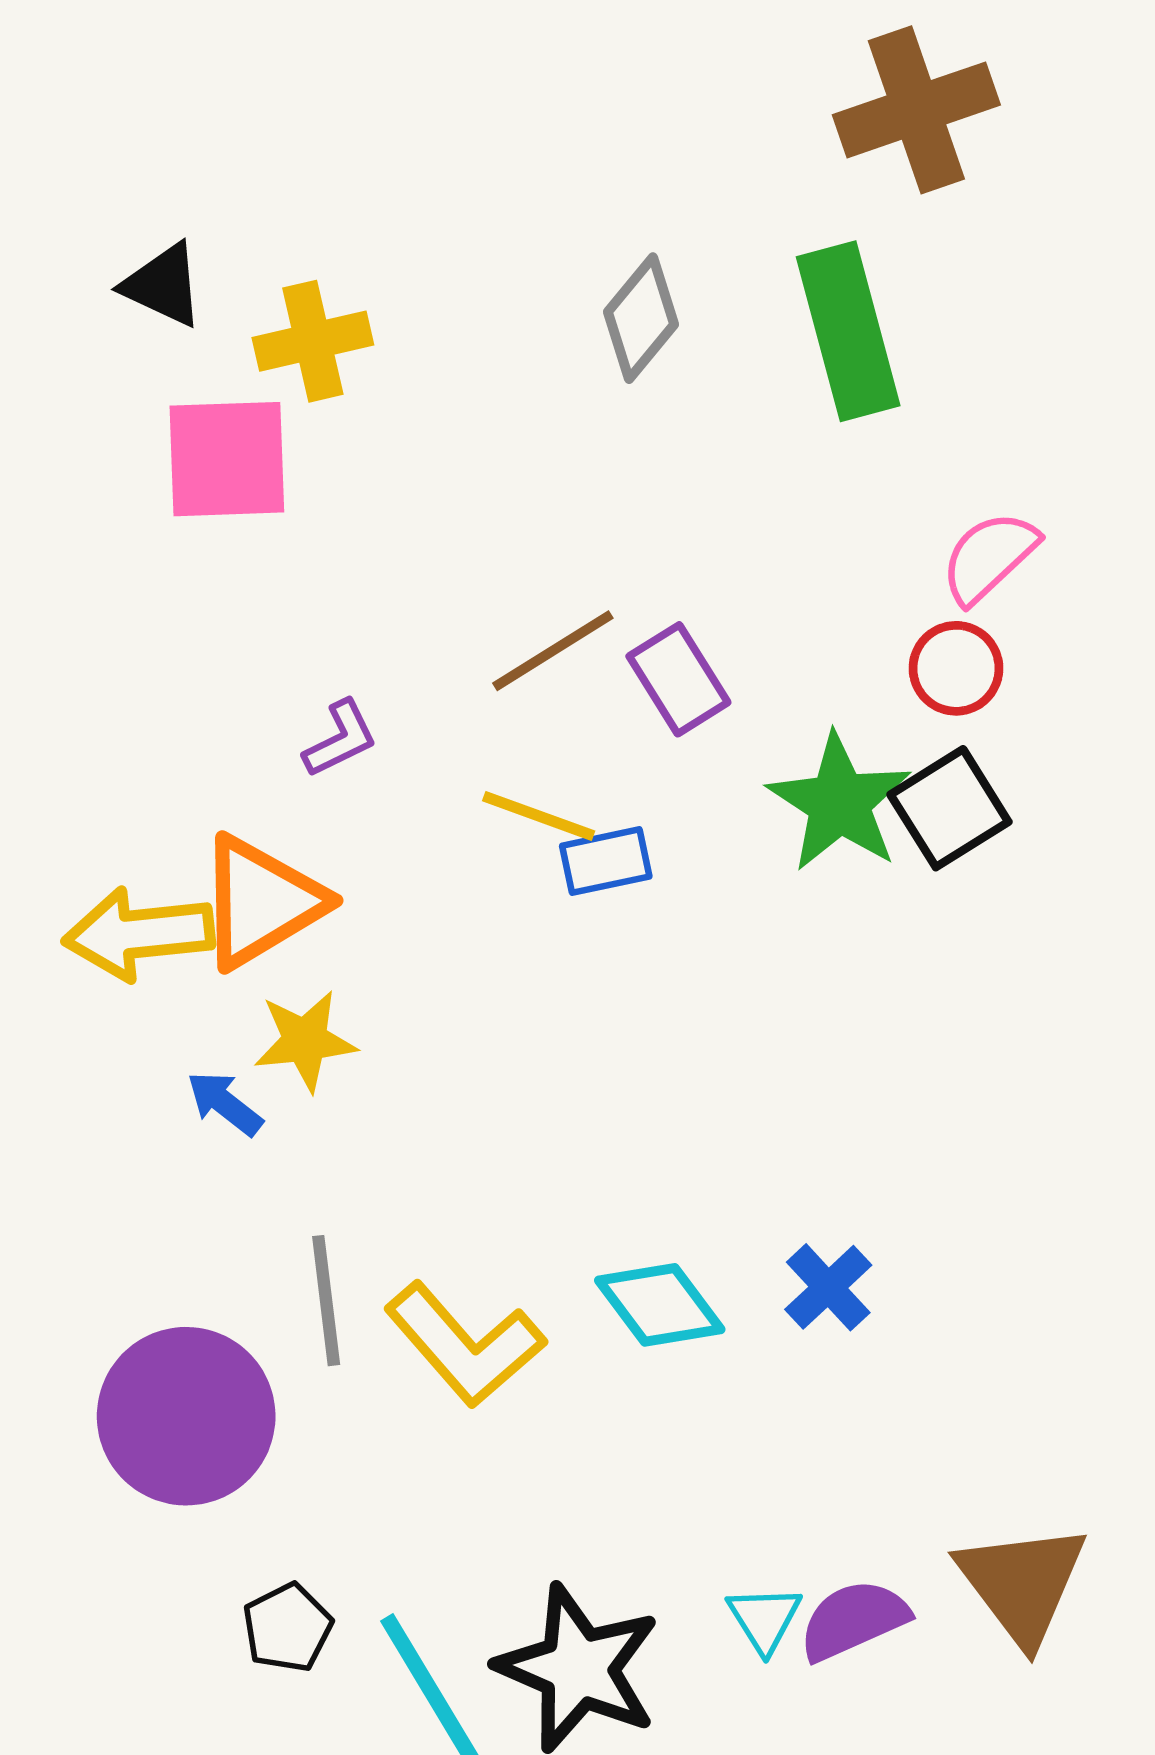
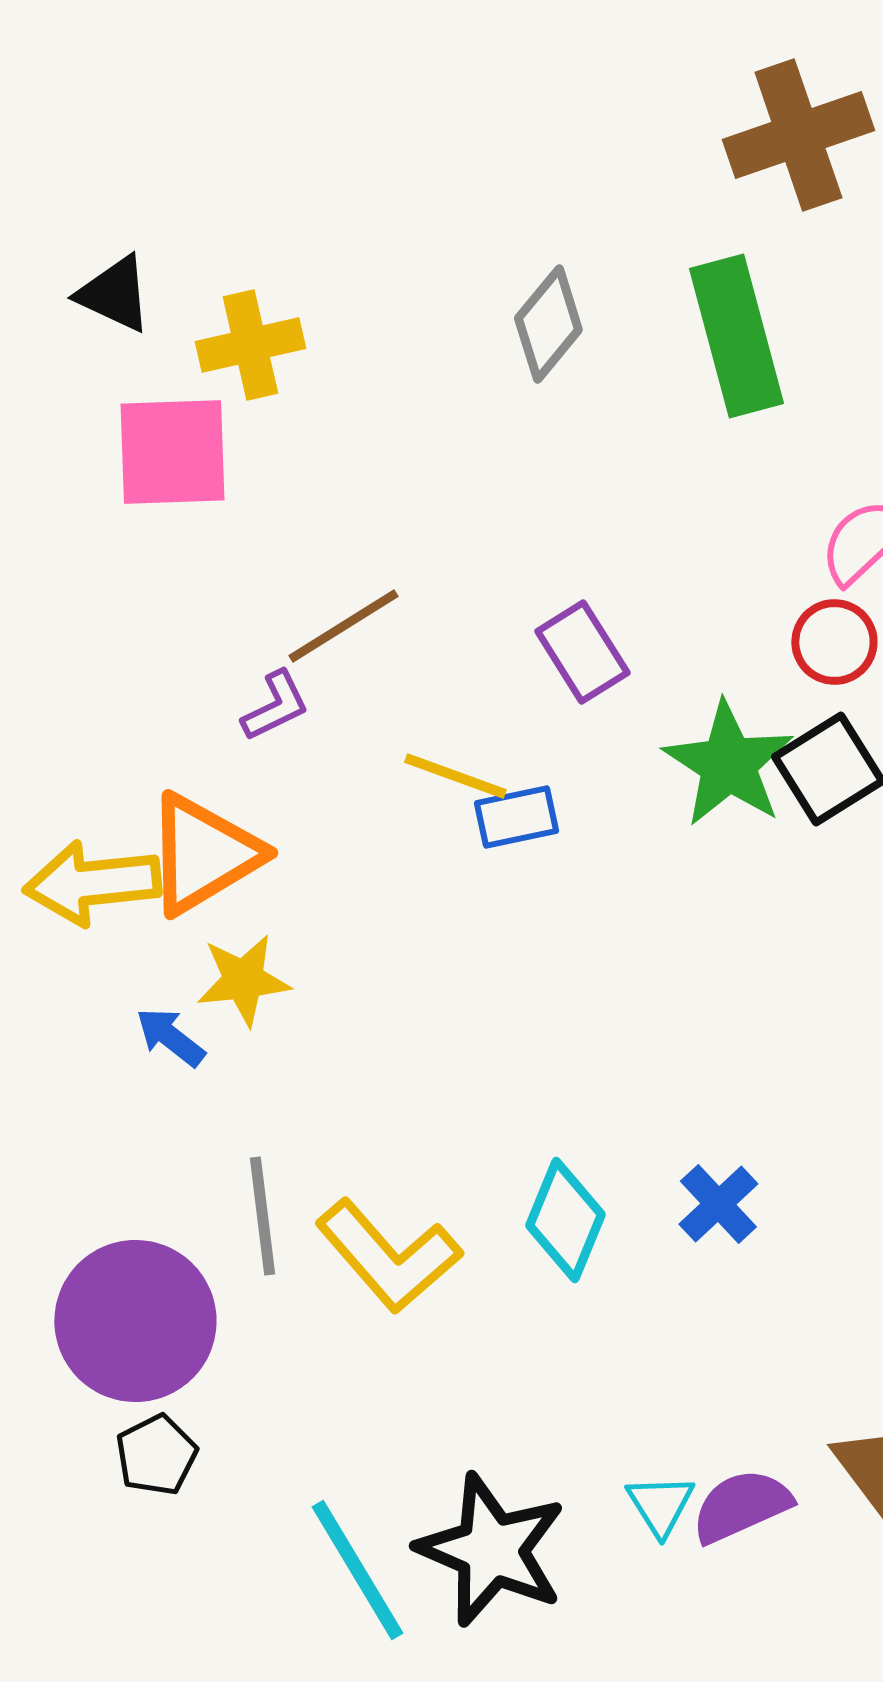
brown line: (553, 651) -> (343, 626), moved
cyan diamond: (660, 1305) -> (565, 1220), turned 59
black pentagon: (287, 1628) -> (156, 1455), moved

